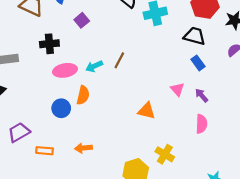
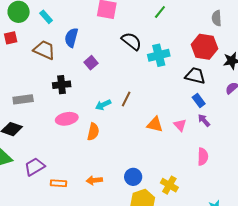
pink ellipse: (65, 70) -> (67, 119), moved
purple arrow: (202, 95) -> (204, 120), moved
blue circle: (61, 108) -> (133, 177), moved
orange triangle: (146, 111) -> (155, 124), moved

